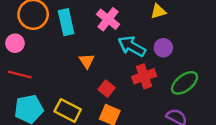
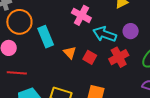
cyan rectangle: (66, 22) -> (46, 37), moved
red square: (107, 89) -> (90, 57), moved

